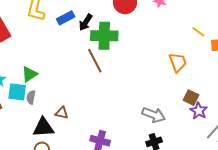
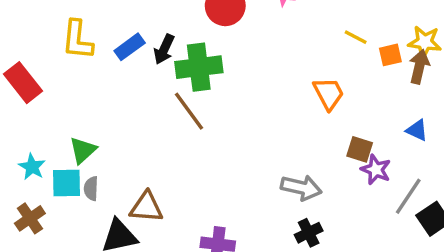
brown triangle: (62, 113) -> (146, 207), size x1.5

